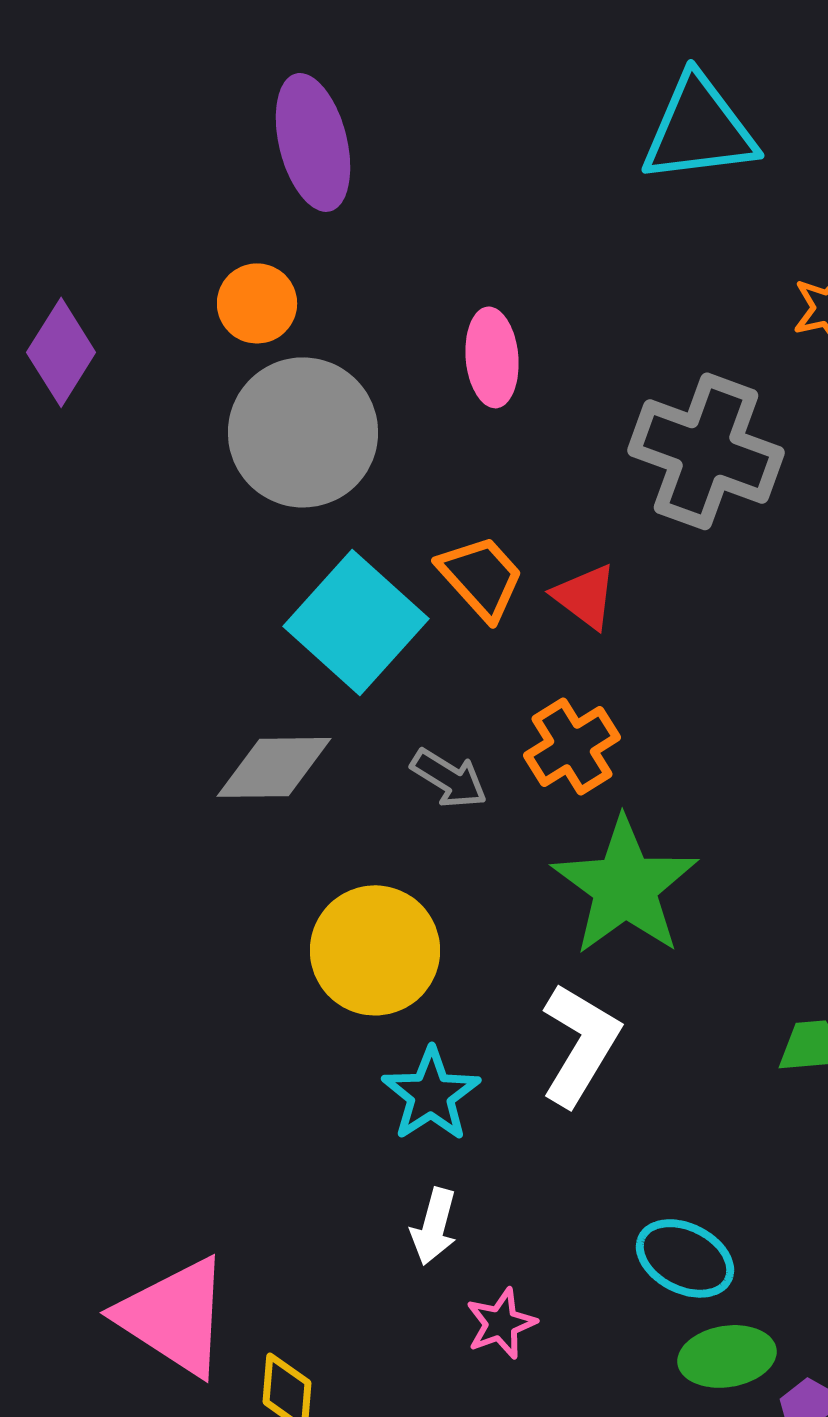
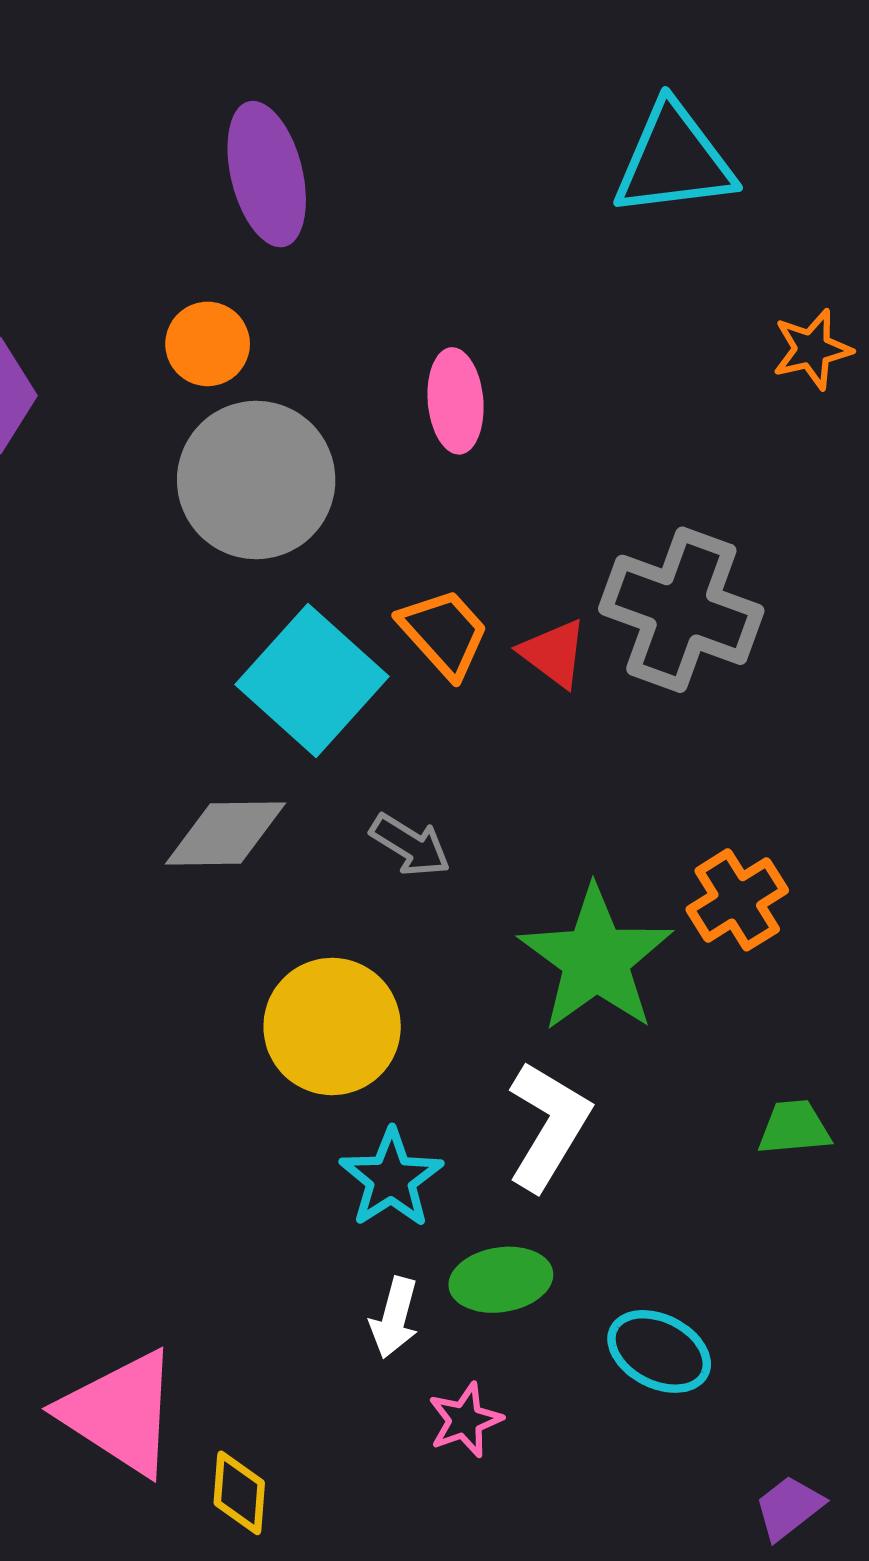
gray cross: (706, 451) -> (681, 610), moved
orange cross: (572, 746) -> (737, 900), moved
green ellipse: (727, 1356) -> (501, 1280), moved

